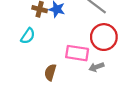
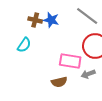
brown semicircle: (50, 72) -> (59, 82), moved, turned -119

